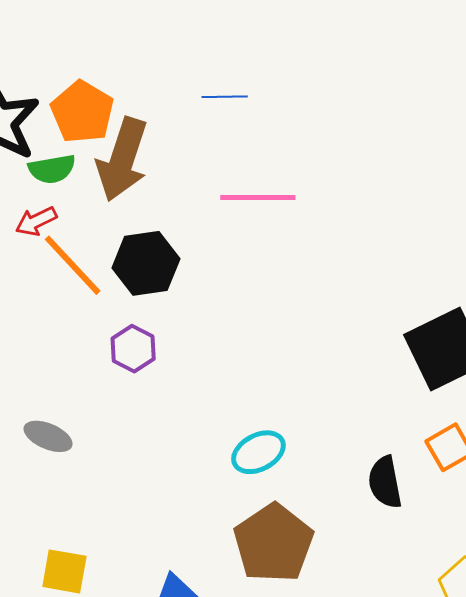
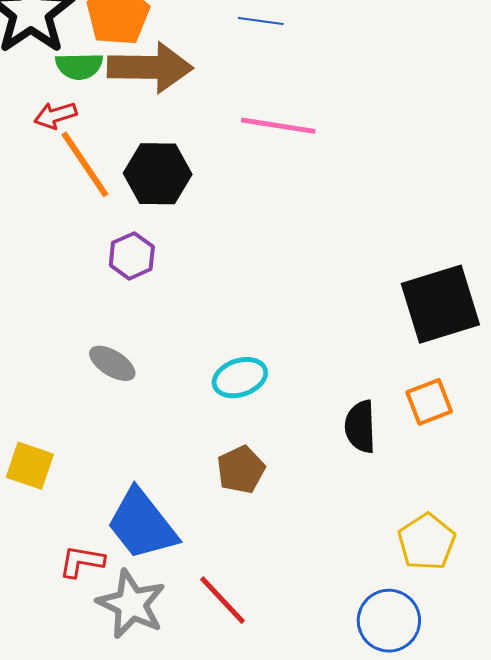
brown arrow: (122, 159) -> (150, 67), turned -116
gray ellipse: (48, 436) -> (112, 363), moved
brown pentagon: (274, 543) -> (241, 470), size x0.6

